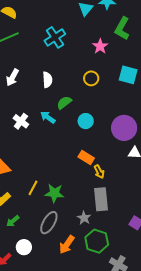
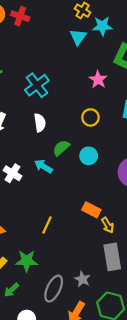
cyan cross: (55, 37) -> (37, 85), moved
cyan circle: (86, 121) -> (89, 156), moved
yellow line: (33, 188) -> (47, 225), moved
green star: (54, 193) -> (27, 261), moved
gray star: (84, 218) -> (82, 279), moved

